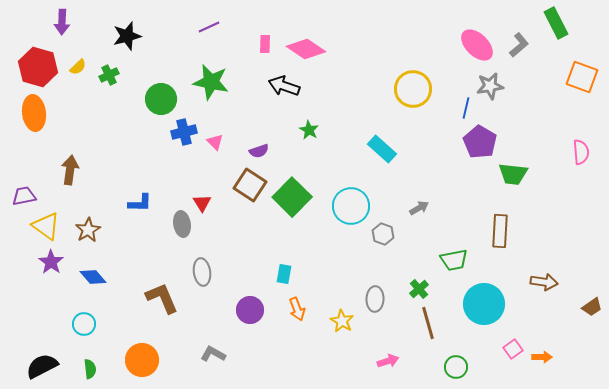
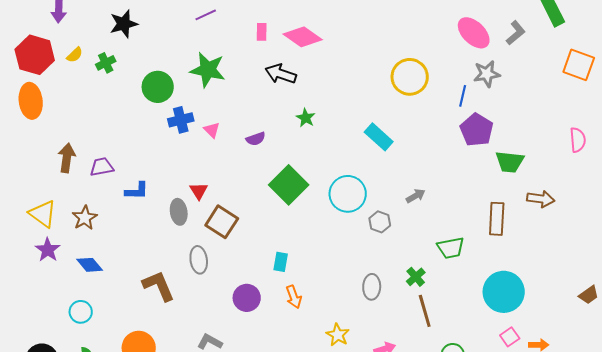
brown square: (250, 185) -> (222, 222), moved
purple trapezoid: (24, 196) -> (102, 167), moved
brown arrow: (544, 282) -> (541, 199), moved
cyan circle: (484, 304) -> (504, 292), moved
yellow star: (342, 321) -> (338, 335), moved

